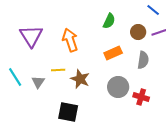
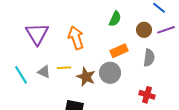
gray triangle: (38, 82) -> (44, 72), moved, turned -40
gray circle: (118, 87) -> (110, 73), moved

